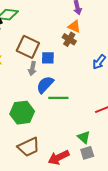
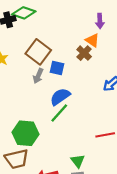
blue semicircle: (45, 85) -> (60, 97), moved
green line: (58, 98) -> (59, 113), turned -60
green hexagon: (22, 113) -> (26, 133), moved

